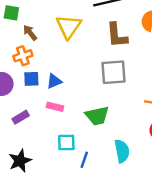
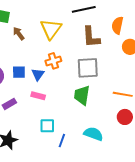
orange cross: (23, 56) -> (53, 61), moved
blue triangle: (54, 81) -> (38, 74), turned -32
green trapezoid: (97, 116) -> (82, 95), moved, turned 110
cyan semicircle: (122, 151) -> (93, 134), turned -60

